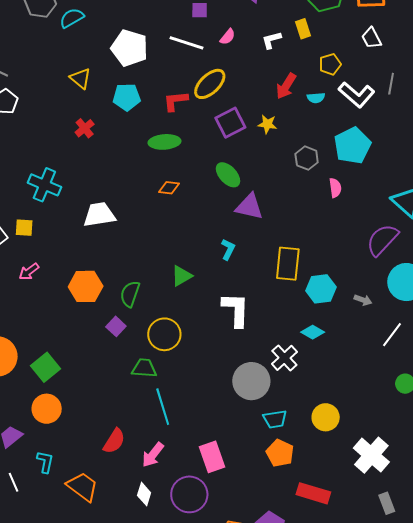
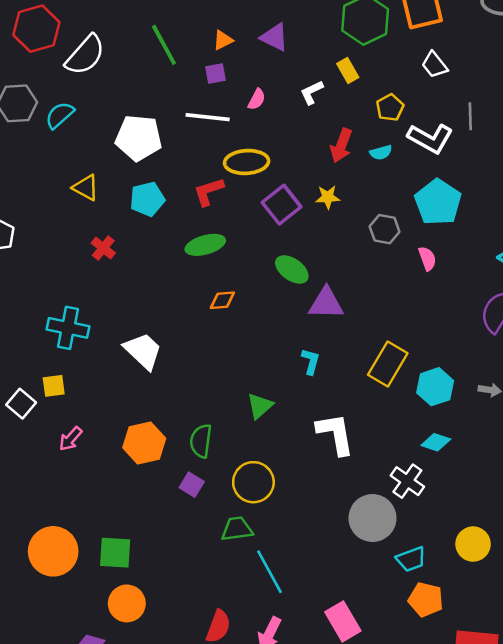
yellow ellipse: (210, 84) -> (247, 162), turned 52
white trapezoid: (99, 215) -> (143, 351), turned 64
yellow rectangle: (288, 264) -> (388, 364), turned 36
green square: (46, 367) -> (115, 553), turned -36

